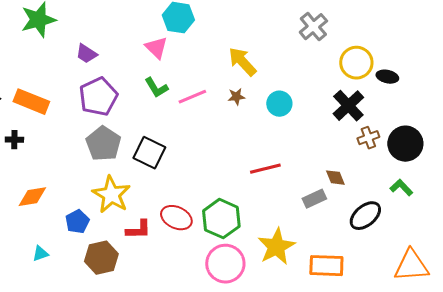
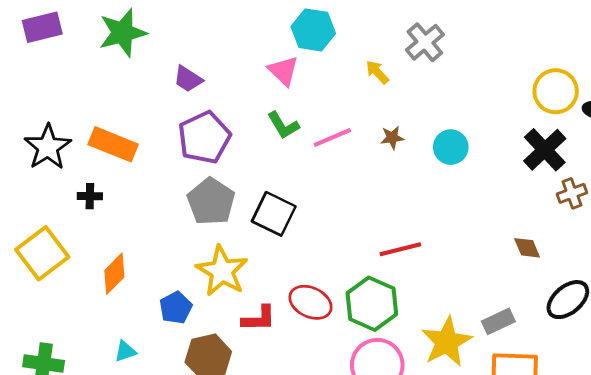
gray cross: (313, 27) -> (425, 42), moved
yellow arrow: (242, 62) -> (377, 72), moved, size x0.6
red line: (265, 169) -> (400, 249), moved
orange diamond: (32, 197) -> (114, 274), turned -36
gray rectangle: (314, 199) -> (498, 321), moved

